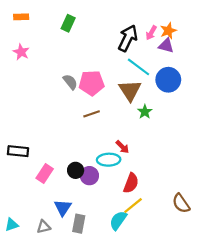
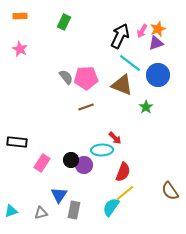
purple triangle: (166, 46) -> (156, 43), turned -35
brown triangle: (130, 90) -> (122, 85), turned -35
green star: (145, 112) -> (146, 107), moved

